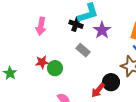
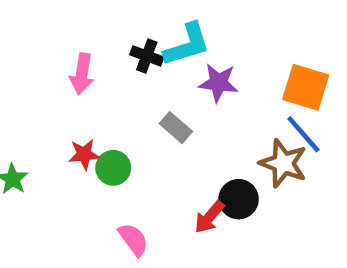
black cross: (76, 24) -> (147, 56), moved
purple star: (102, 30) -> (218, 83), turned -30

